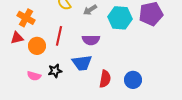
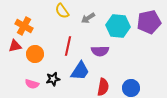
red line: (59, 36) -> (68, 46), moved
purple semicircle: (91, 40) -> (100, 51), moved
blue trapezoid: (82, 63) -> (80, 71), turned -50

